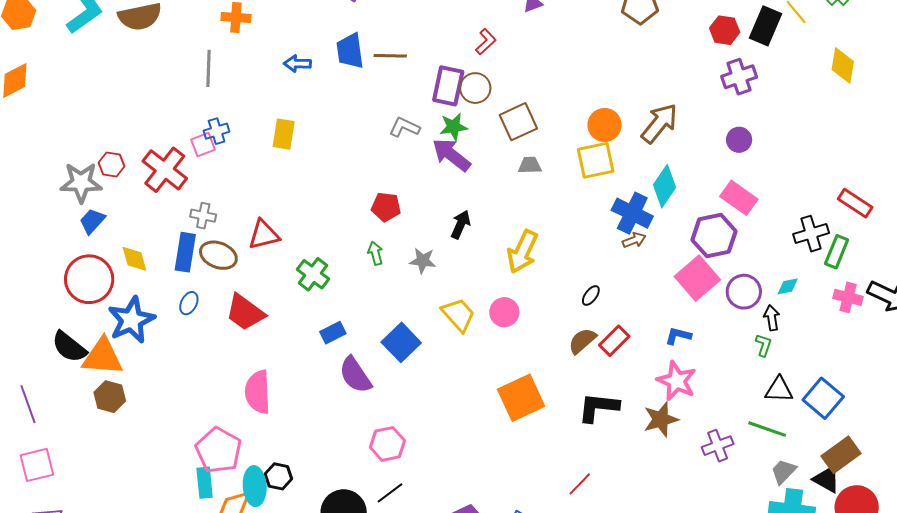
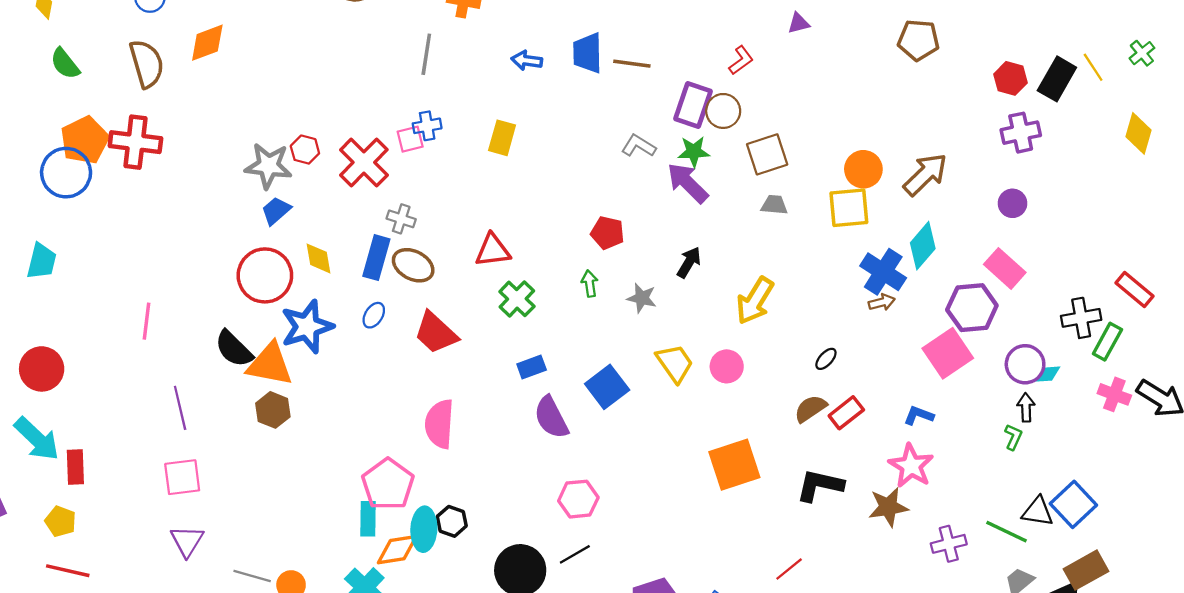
red triangle: (264, 235) -> (493, 250), moved
purple circle: (744, 292) -> (1025, 364), moved
black triangle: (779, 390) -> (1038, 512), moved

